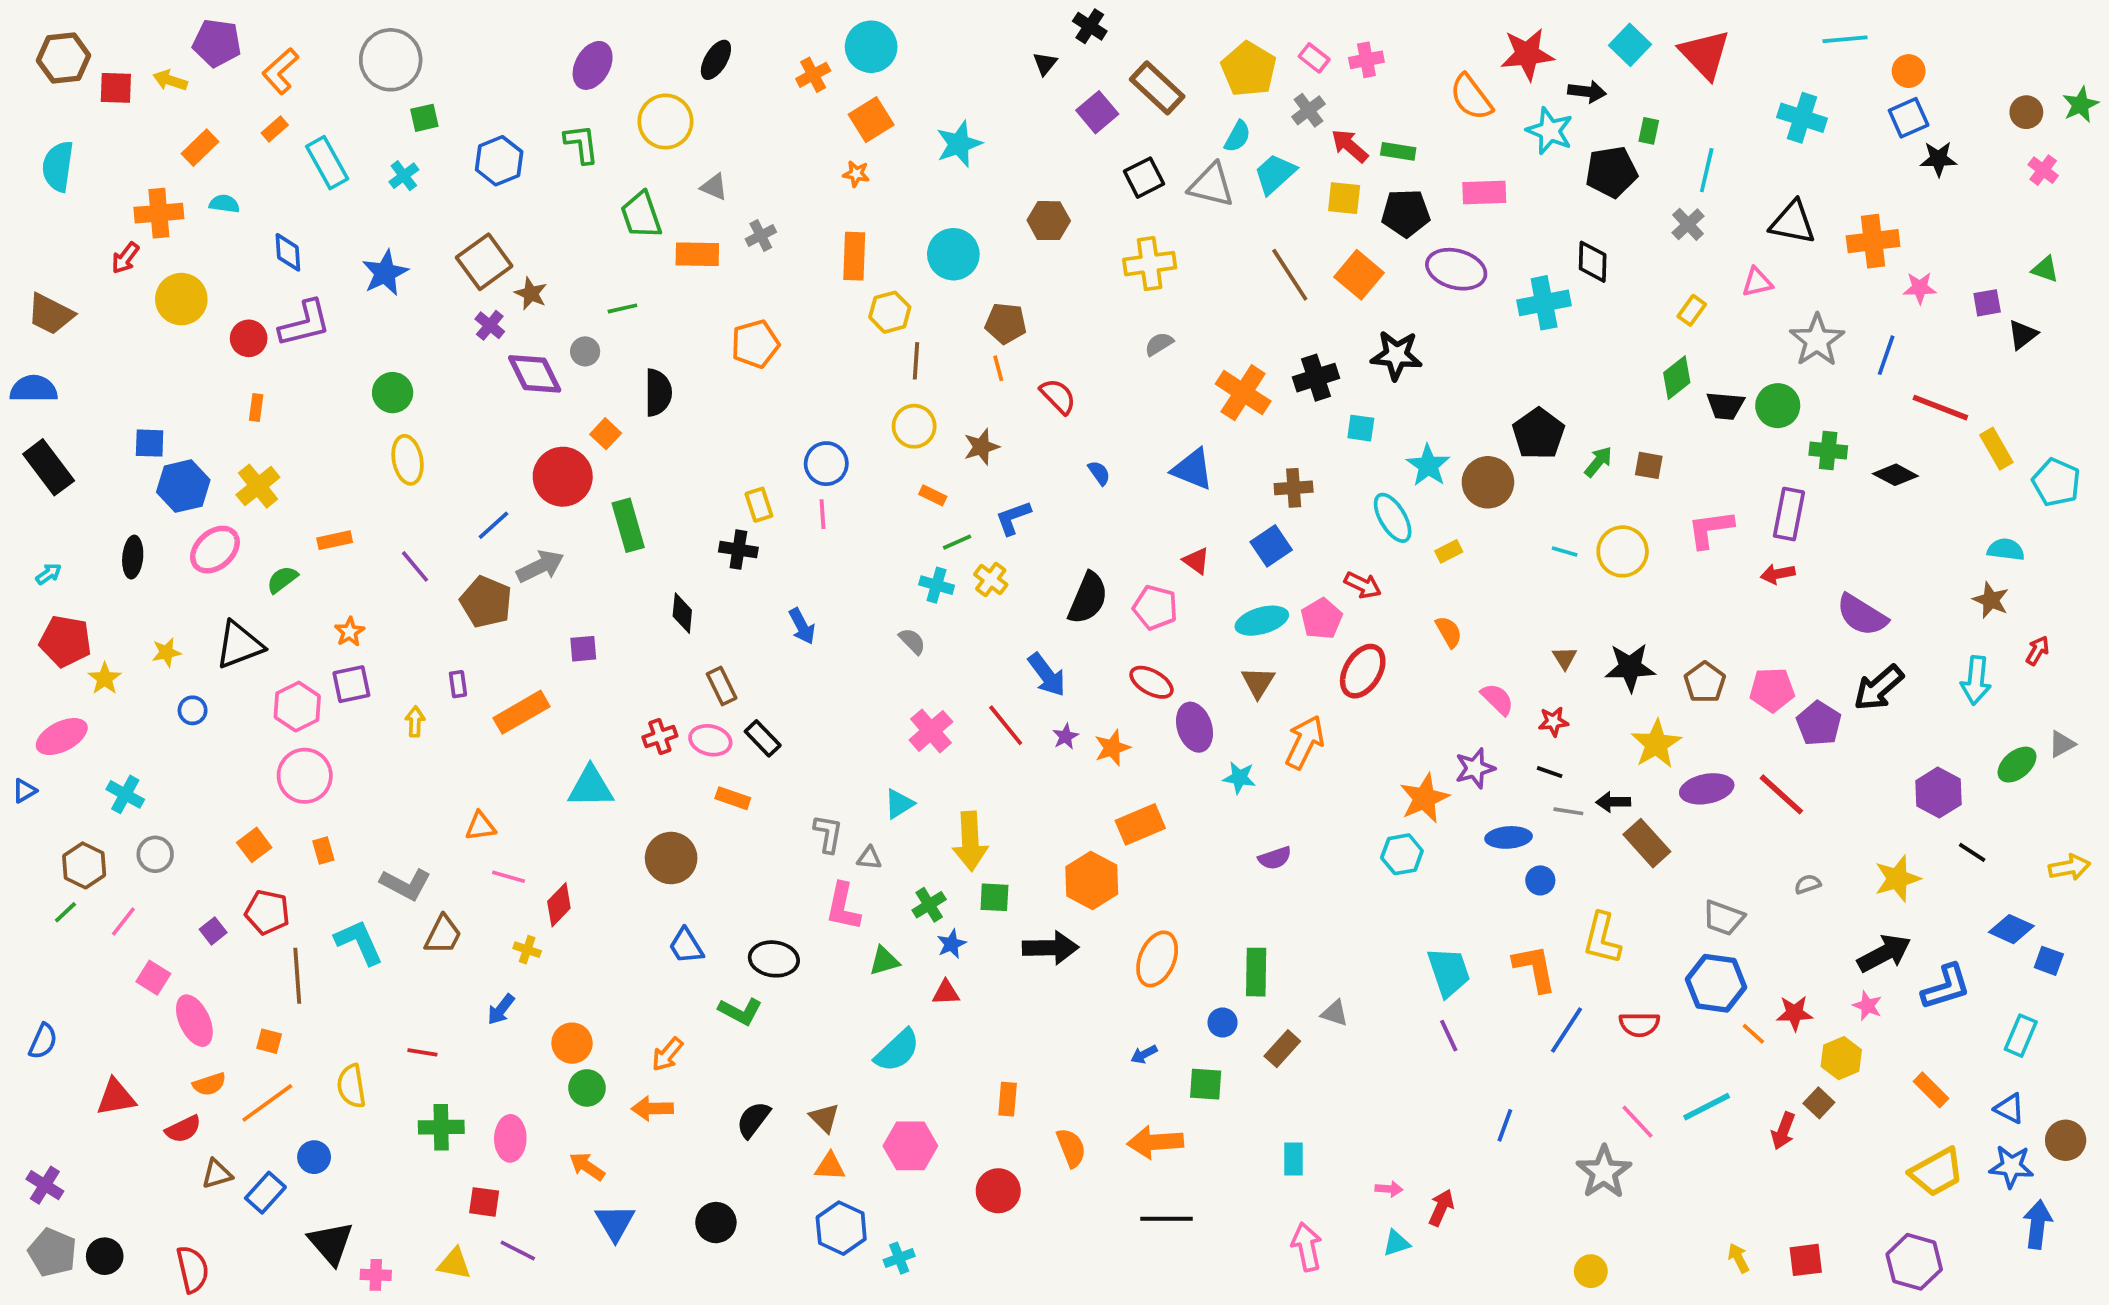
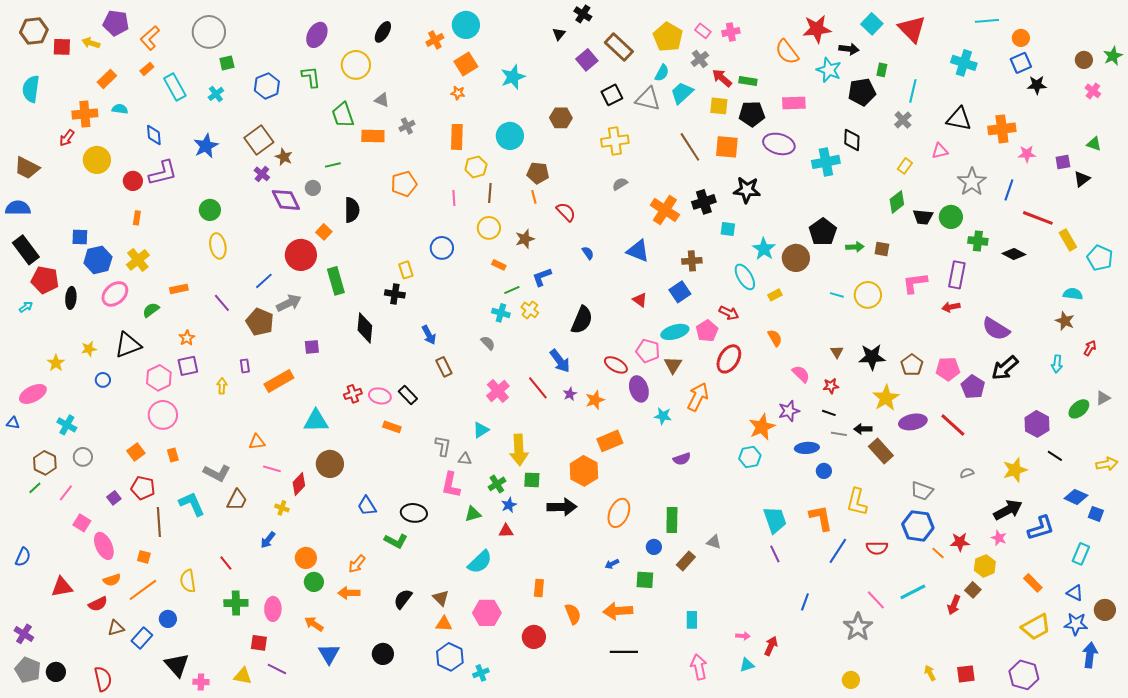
orange square: (1359, 275) -> (727, 147), turned -35
green arrow: (1598, 462) -> (855, 247), turned 48
pink line: (823, 514) -> (454, 198), moved
pink pentagon: (1155, 608) -> (648, 351), moved
black diamond: (682, 613) -> (365, 328), size x1.4
red pentagon: (65, 641) -> (45, 280), moved
cyan arrow: (1976, 680) -> (1057, 364), size x0.7
brown rectangle: (722, 686) -> (444, 367), moved
blue triangle: (24, 791) -> (13, 423), turned 40
brown circle: (671, 858) -> (330, 464), moved
red line: (422, 1052) -> (226, 563), turned 42

